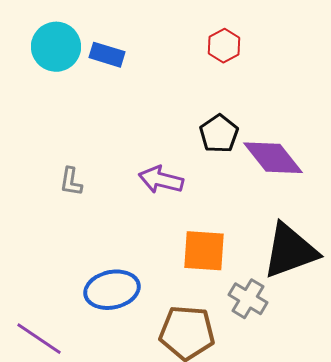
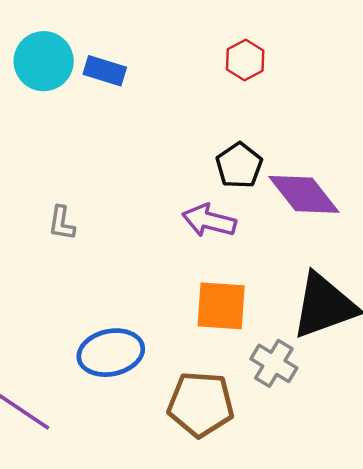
purple arrow: (161, 180) -> (209, 221), moved

